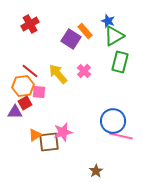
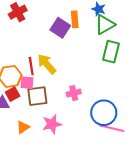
orange rectangle: (85, 31) -> (75, 19), turned 35
red line: (30, 71) -> (31, 66), moved, turned 42
pink cross: (84, 71) -> (74, 93), moved, turned 32
brown square: (49, 142) -> (37, 96), moved

